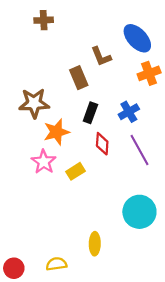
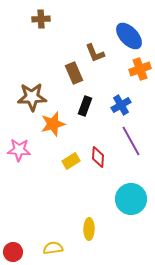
red diamond: (102, 144) -> (98, 157), moved
pink star: (44, 162) -> (19, 150), moved, turned -30

